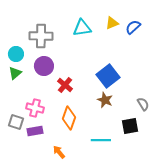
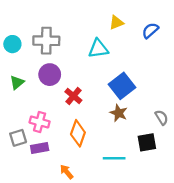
yellow triangle: (112, 23) -> (116, 23), moved
cyan triangle: (82, 28) -> (98, 49), moved
cyan circle: (16, 54) -> (12, 44), moved
gray square: (16, 122) -> (18, 138), turned -35

